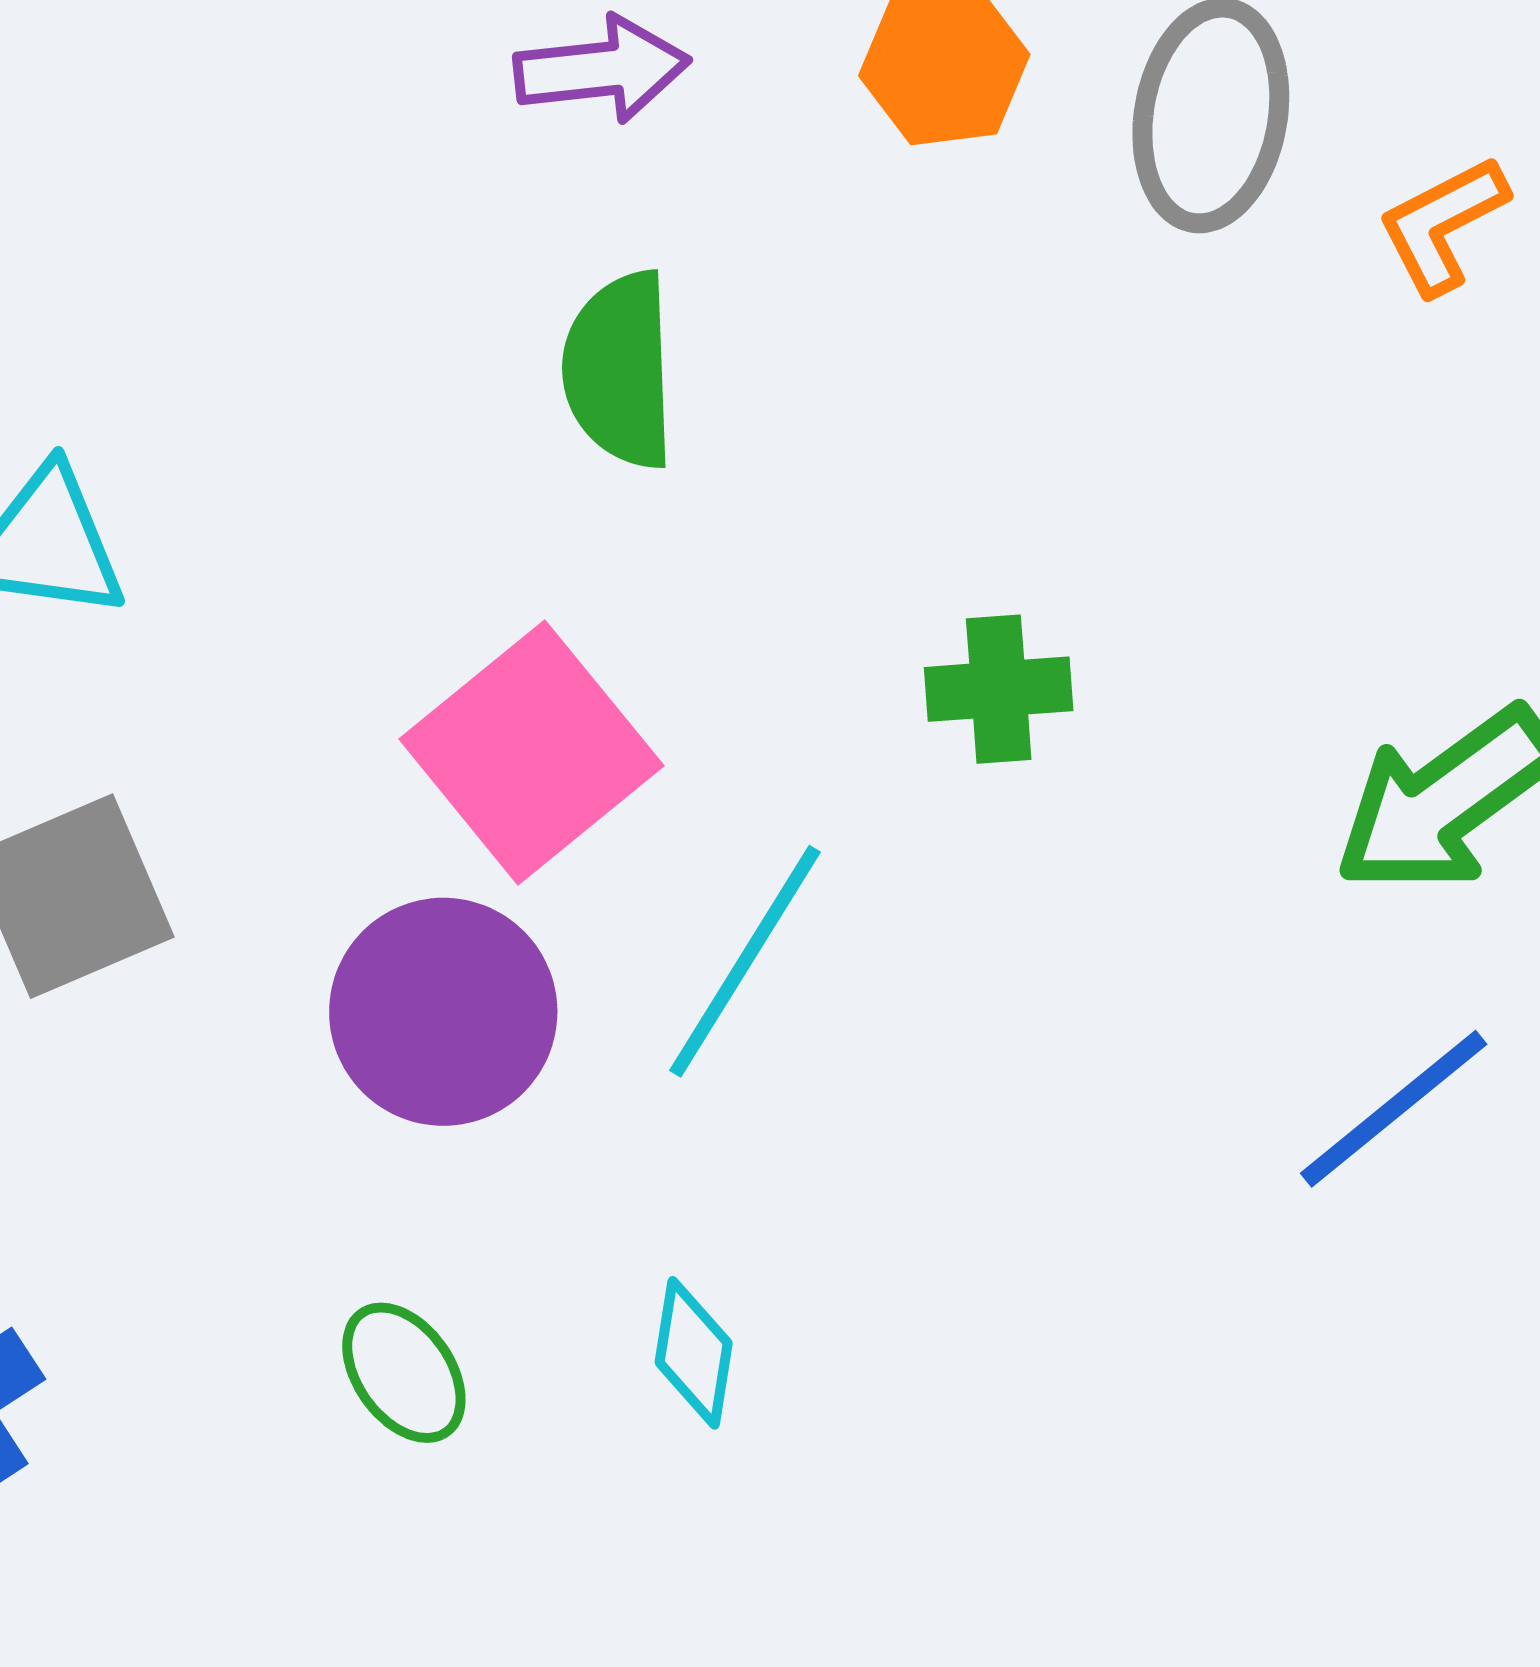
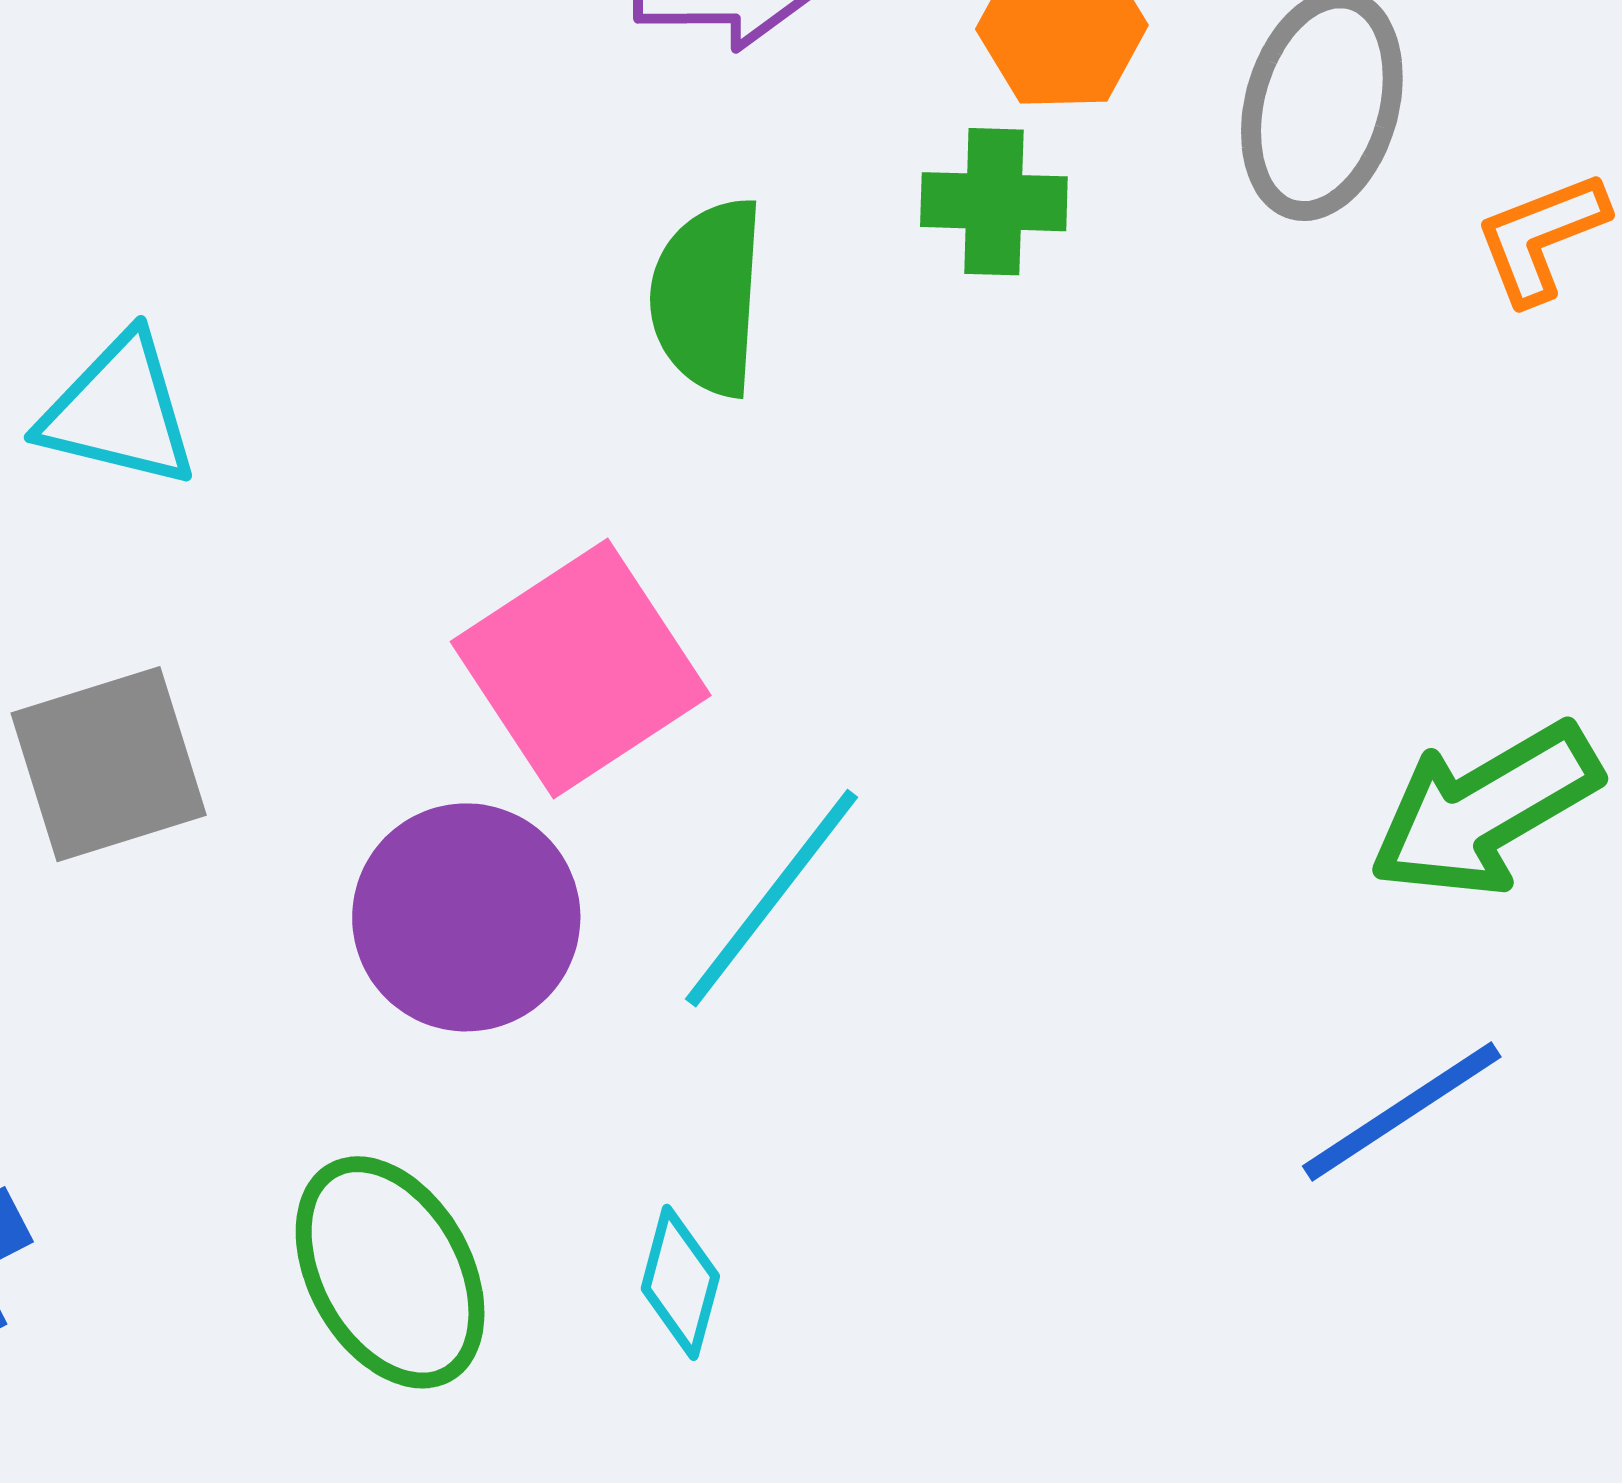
green cross: (999, 689) -> (994, 202), moved
green ellipse: (404, 1373) -> (390, 1272), size x1.6

